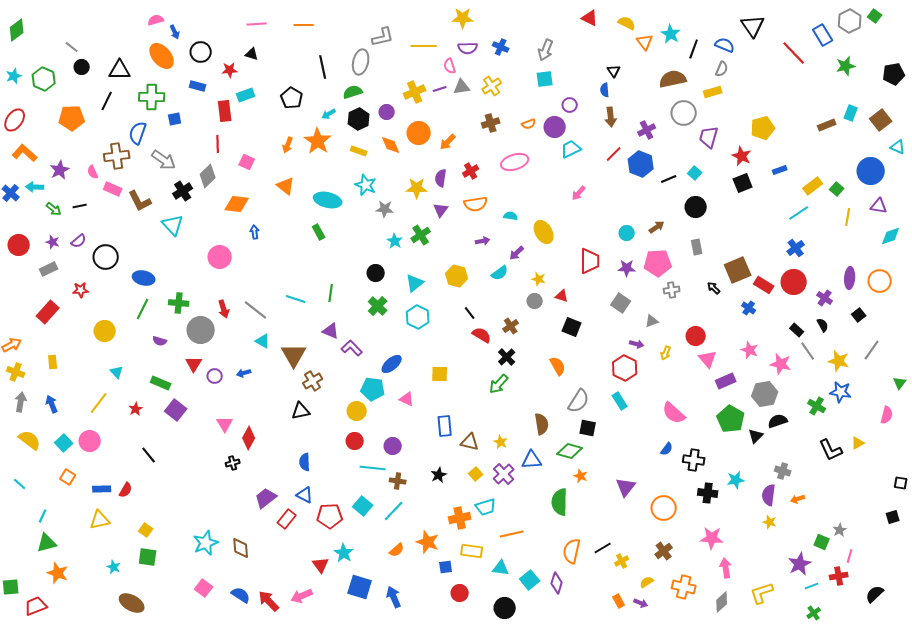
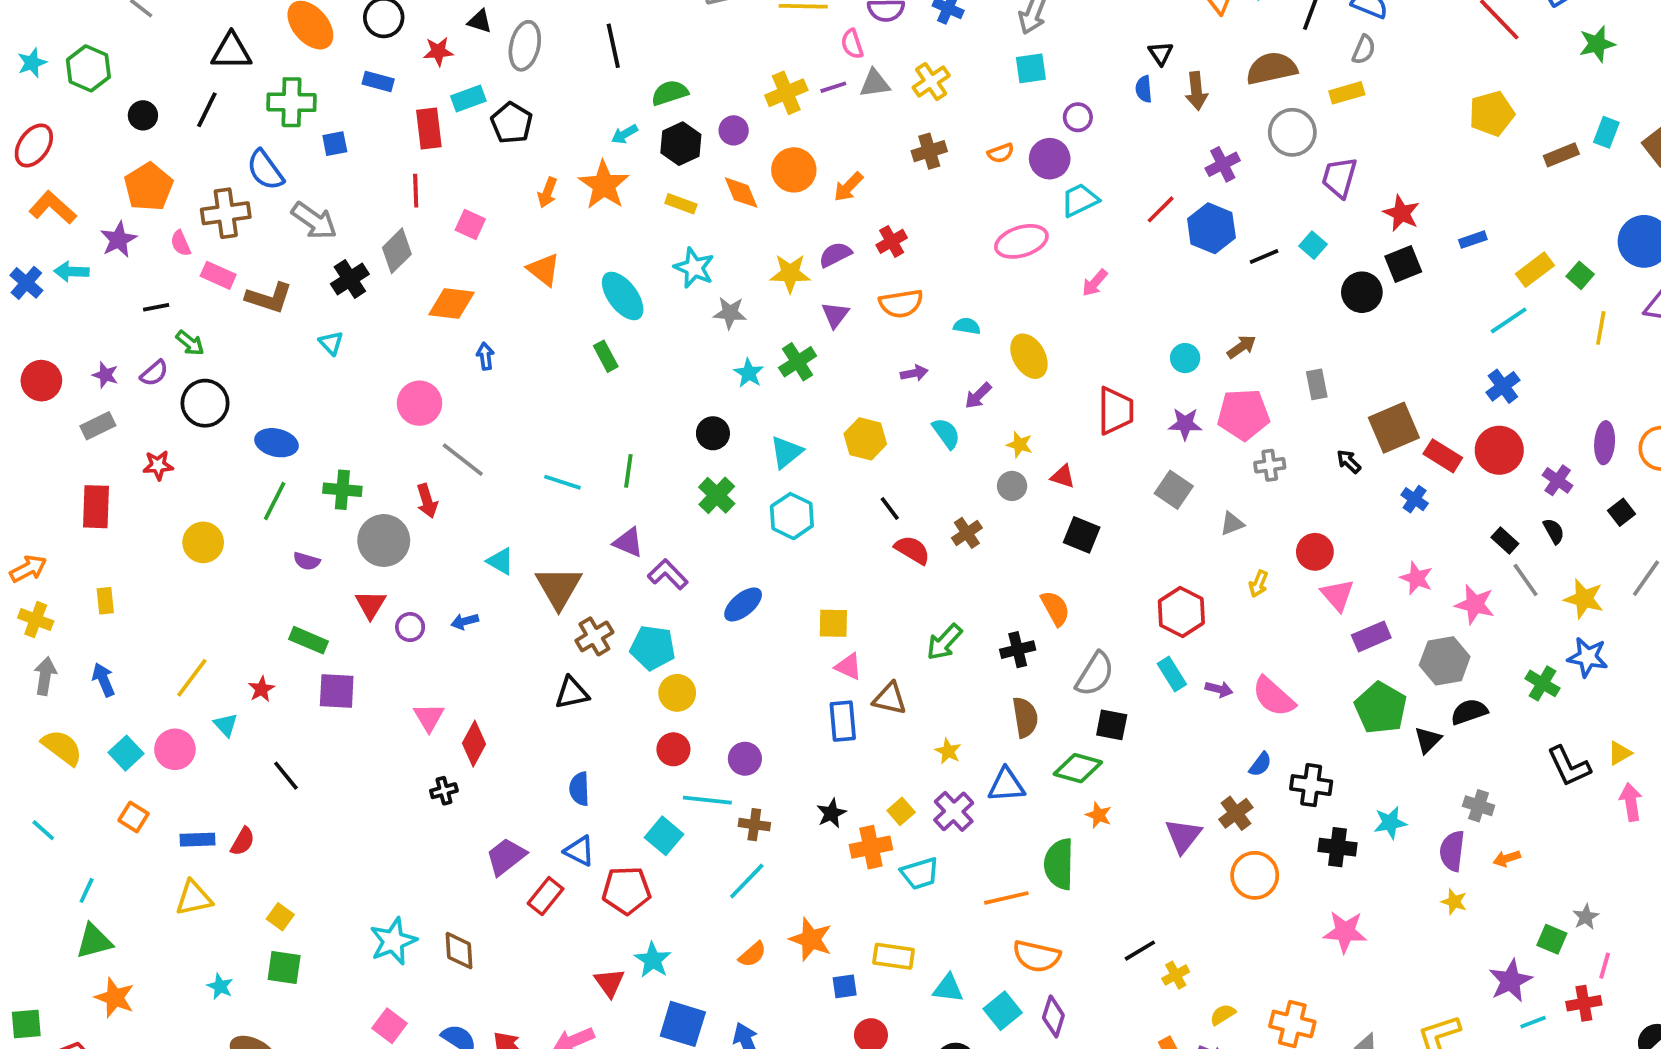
gray ellipse: (361, 62) -> (525, 46), moved
black circle: (82, 67) -> (143, 115), moved
black pentagon: (292, 98) -> (512, 123), moved
brown arrow: (611, 117) -> (1196, 91), moved
orange pentagon: (72, 118) -> (149, 187), moved, turned -30
yellow pentagon: (763, 128) -> (1492, 113), moved
blue semicircle: (138, 133) -> (265, 170), turned -55
pink ellipse: (515, 162) -> (1021, 241), moved
purple semicircle: (441, 178) -> (835, 255), turned 54
cyan ellipse: (328, 200) -> (623, 296), turned 40
brown L-shape: (140, 201) -> (269, 298), turned -45
black circle: (696, 207) -> (1362, 292), moved
green arrow: (54, 209) -> (190, 343), moved
cyan triangle: (173, 225) -> (331, 343), size x0.6
cyan semicircle: (500, 273) -> (946, 433), turned -90
gray line: (256, 310) -> (463, 460), moved
red rectangle: (48, 312) -> (96, 507), turned -40
purple arrow: (637, 344) -> (1219, 689), moved
black cross: (507, 357) -> (1018, 650), moved, turned 30
cyan triangle: (117, 372) -> (226, 725), moved
cyan pentagon: (373, 389) -> (653, 648), moved
pink triangle: (407, 399) -> (848, 667), moved
purple square: (176, 410) -> (337, 691), turned -35
brown triangle: (470, 442) -> (890, 699), moved
cyan square: (363, 506) -> (664, 836), moved
orange cross: (460, 518) -> (871, 847), moved
orange line: (512, 534) -> (1006, 898), moved
orange semicircle: (572, 551) -> (1036, 956), moved, turned -90
brown cross: (664, 551) -> (1236, 813), moved
pink arrow: (726, 568) -> (1631, 802), moved

